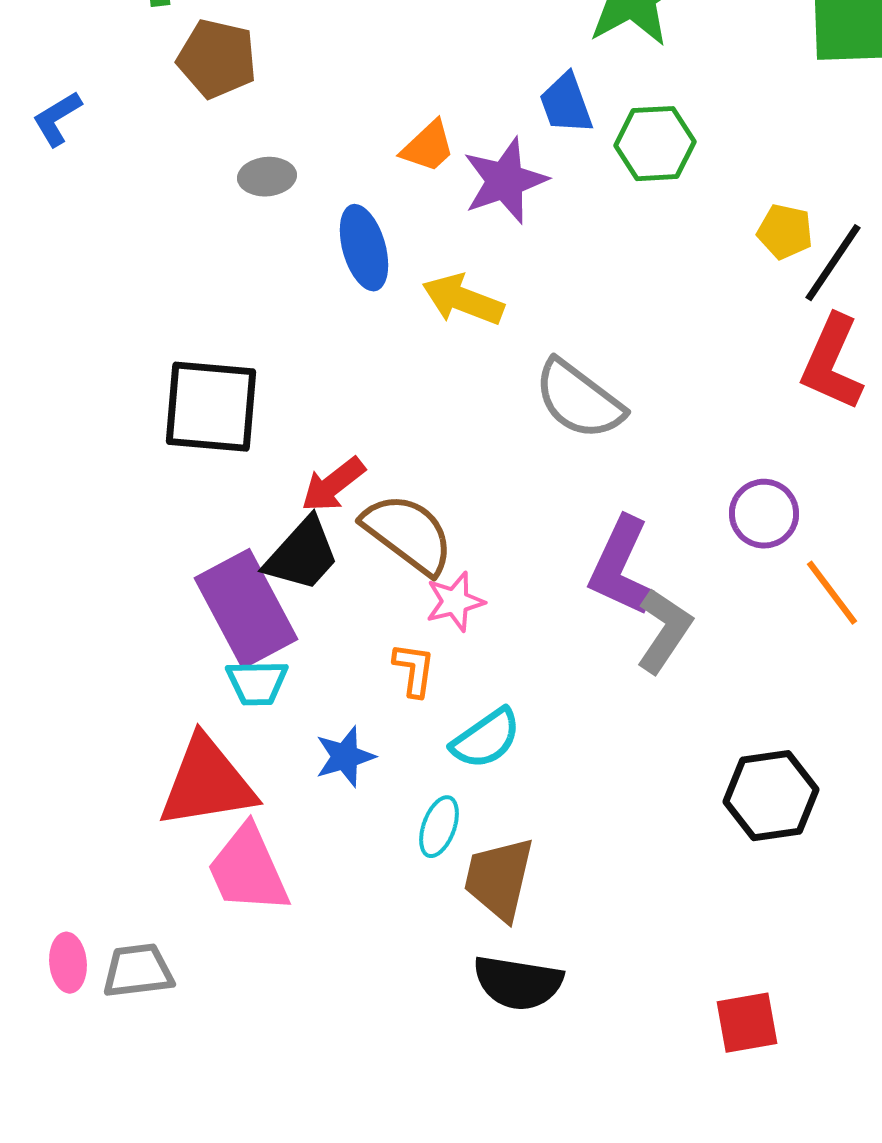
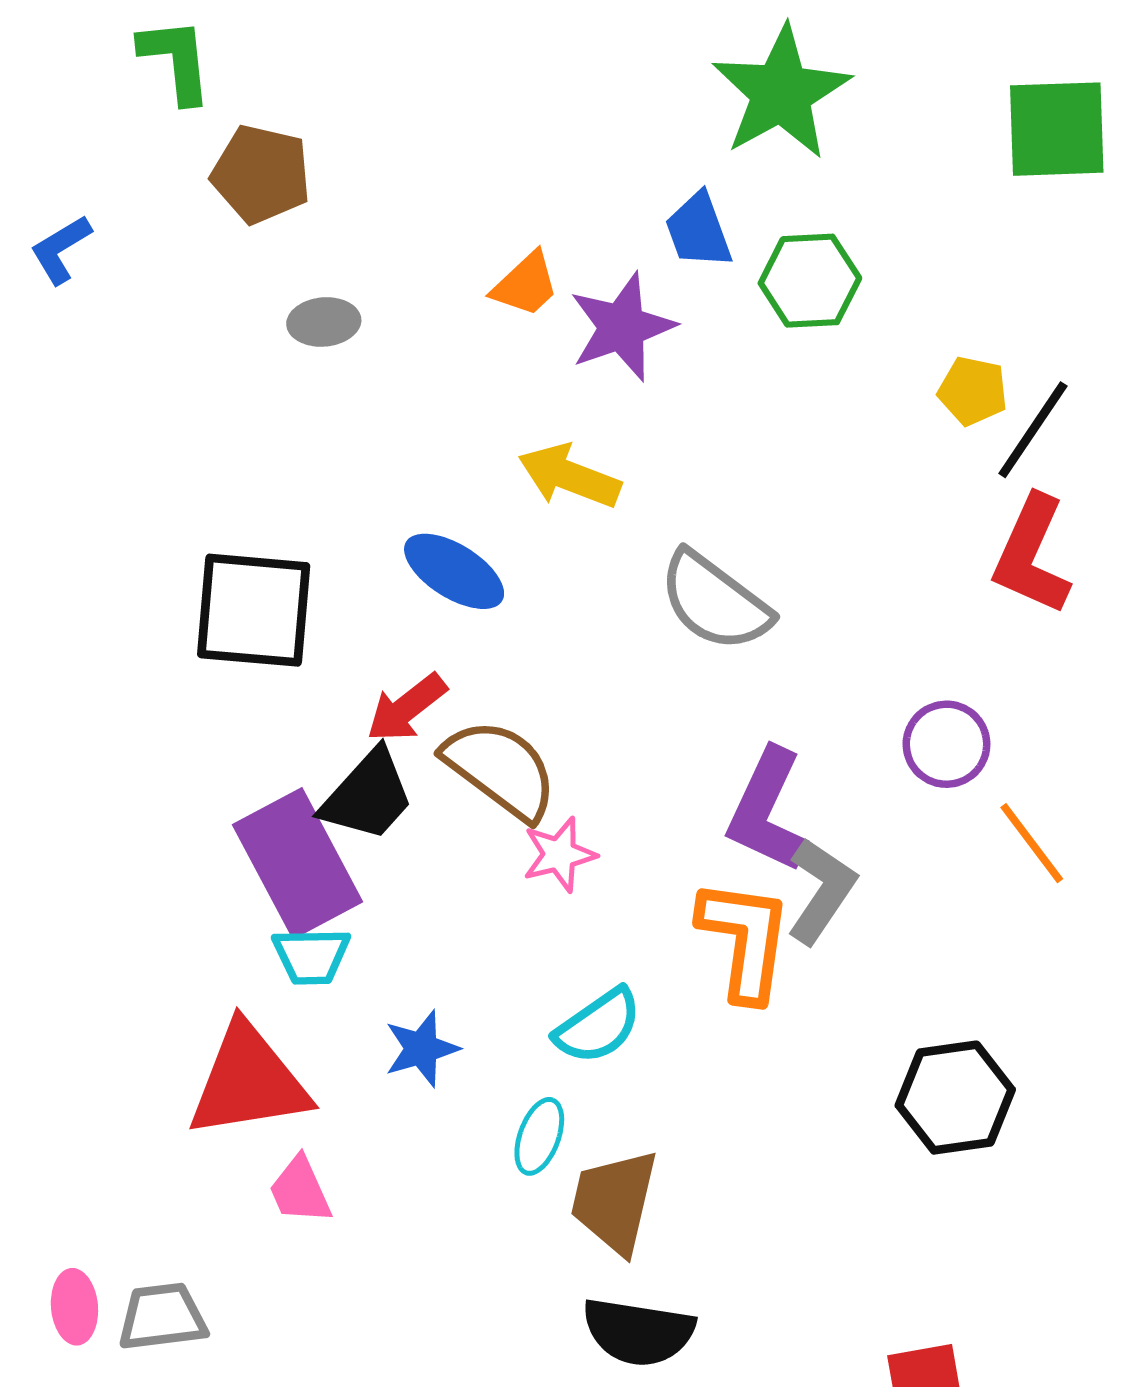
blue ellipse: (364, 248) -> (454, 571), moved, turned -42
orange L-shape: (414, 670) -> (745, 940), moved, size x1.8
pink trapezoid: (248, 870) -> (300, 1190), size x0.6

